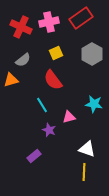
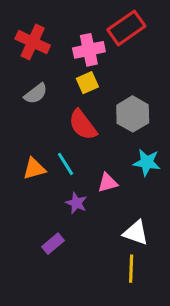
pink cross: (49, 22) -> (89, 50), moved
gray hexagon: (92, 54) -> (133, 114), moved
orange triangle: (11, 80) -> (34, 169), moved

